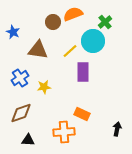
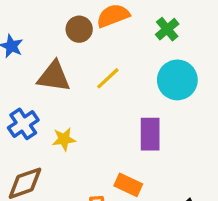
cyan circle: (93, 41) -> (177, 80), moved
purple rectangle: (83, 72) -> (150, 134), moved

